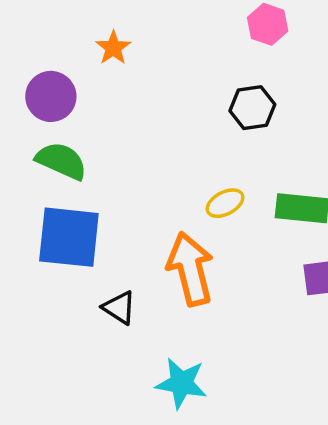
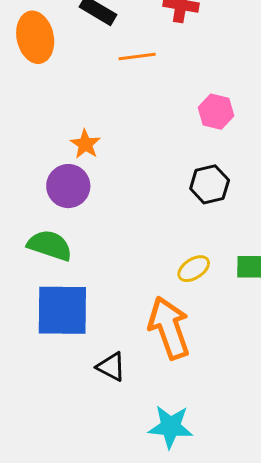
purple circle: (51, 96) -> (68, 186), moved

